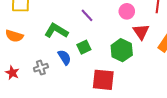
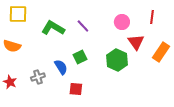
green L-shape: (56, 31) -> (53, 28), moved
red square: (103, 80) -> (76, 89), moved, size x0.6

